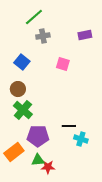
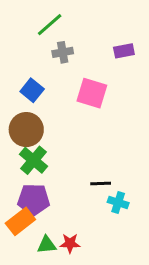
pink square: (63, 64) -> (92, 93), size x1.5
brown circle: (18, 89) -> (26, 130), size x1.5
purple pentagon: (38, 136) -> (34, 200), moved
green triangle: (38, 160) -> (47, 245), moved

